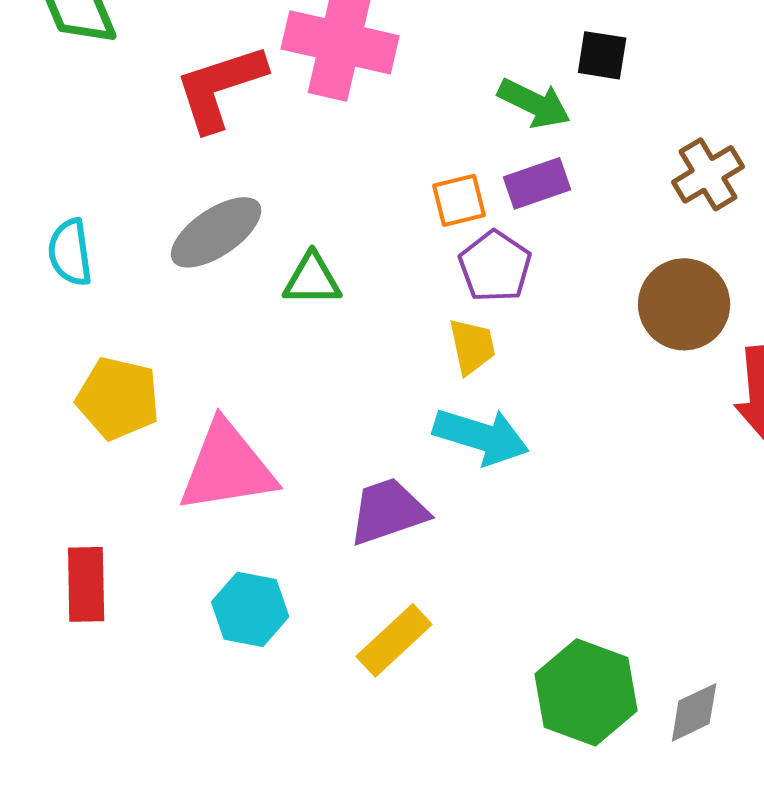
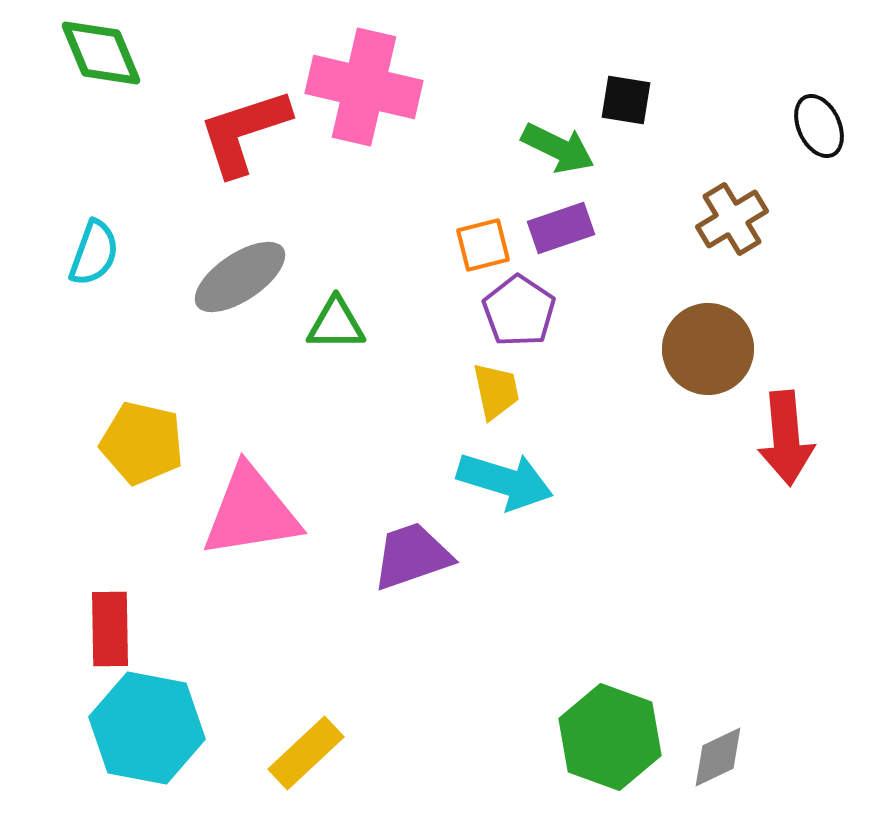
cyan semicircle: (70, 252) -> (94, 253), moved, turned -152
cyan hexagon: (250, 609) -> (147, 728), moved, size x1.5
yellow rectangle: (394, 640) -> (306, 753), moved

